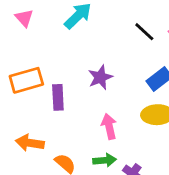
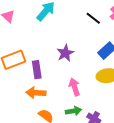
orange arrow: (30, 143) -> (36, 93), moved

